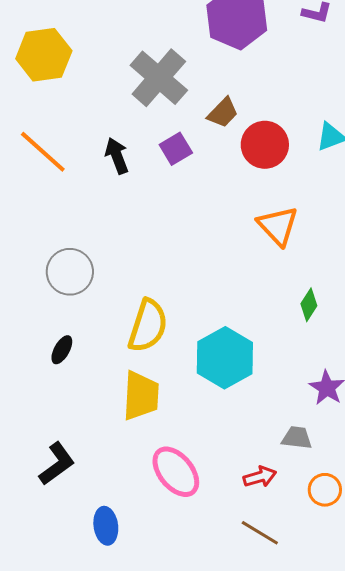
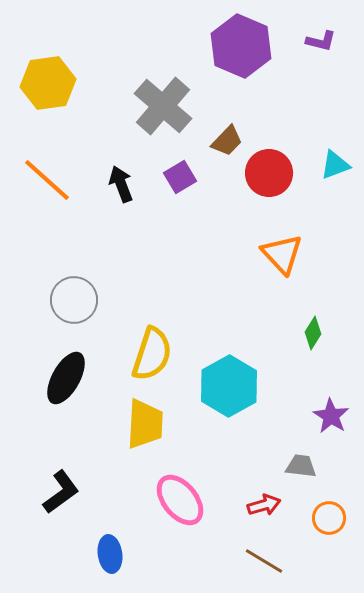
black ellipse: (62, 350) -> (66, 378), size x1.8

